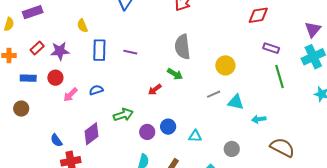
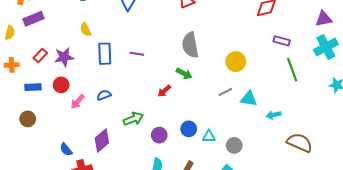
purple triangle: (313, 29) -> (324, 19), turned 42
blue circle: (168, 127) -> (189, 129), moved
gray circle: (232, 149) -> (234, 145), moved

